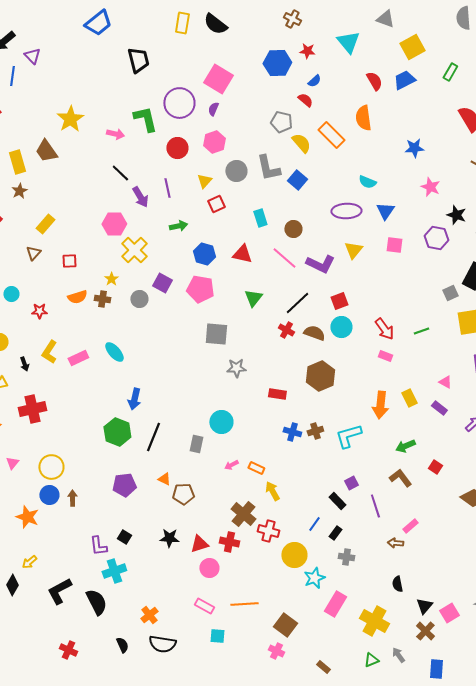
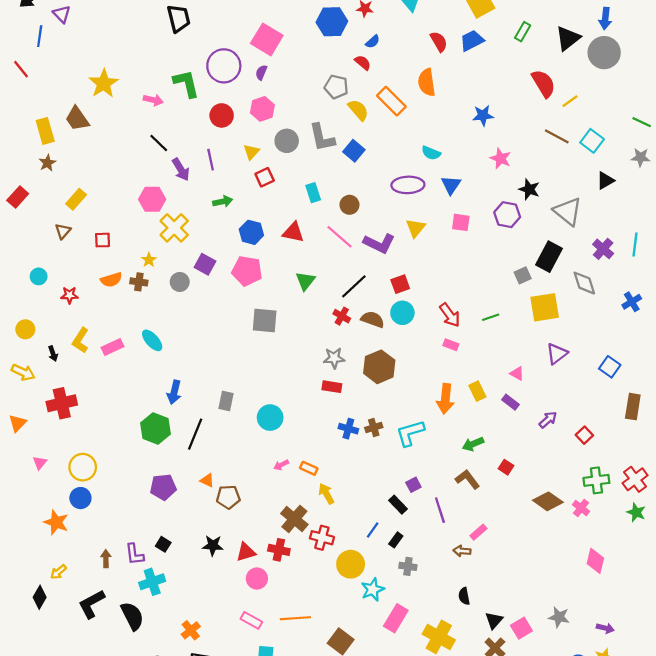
gray star: (236, 368) -> (334, 358), moved
gray rectangle: (196, 444) -> (226, 401), moved
brown arrow: (72, 498) -> (106, 559), moved

